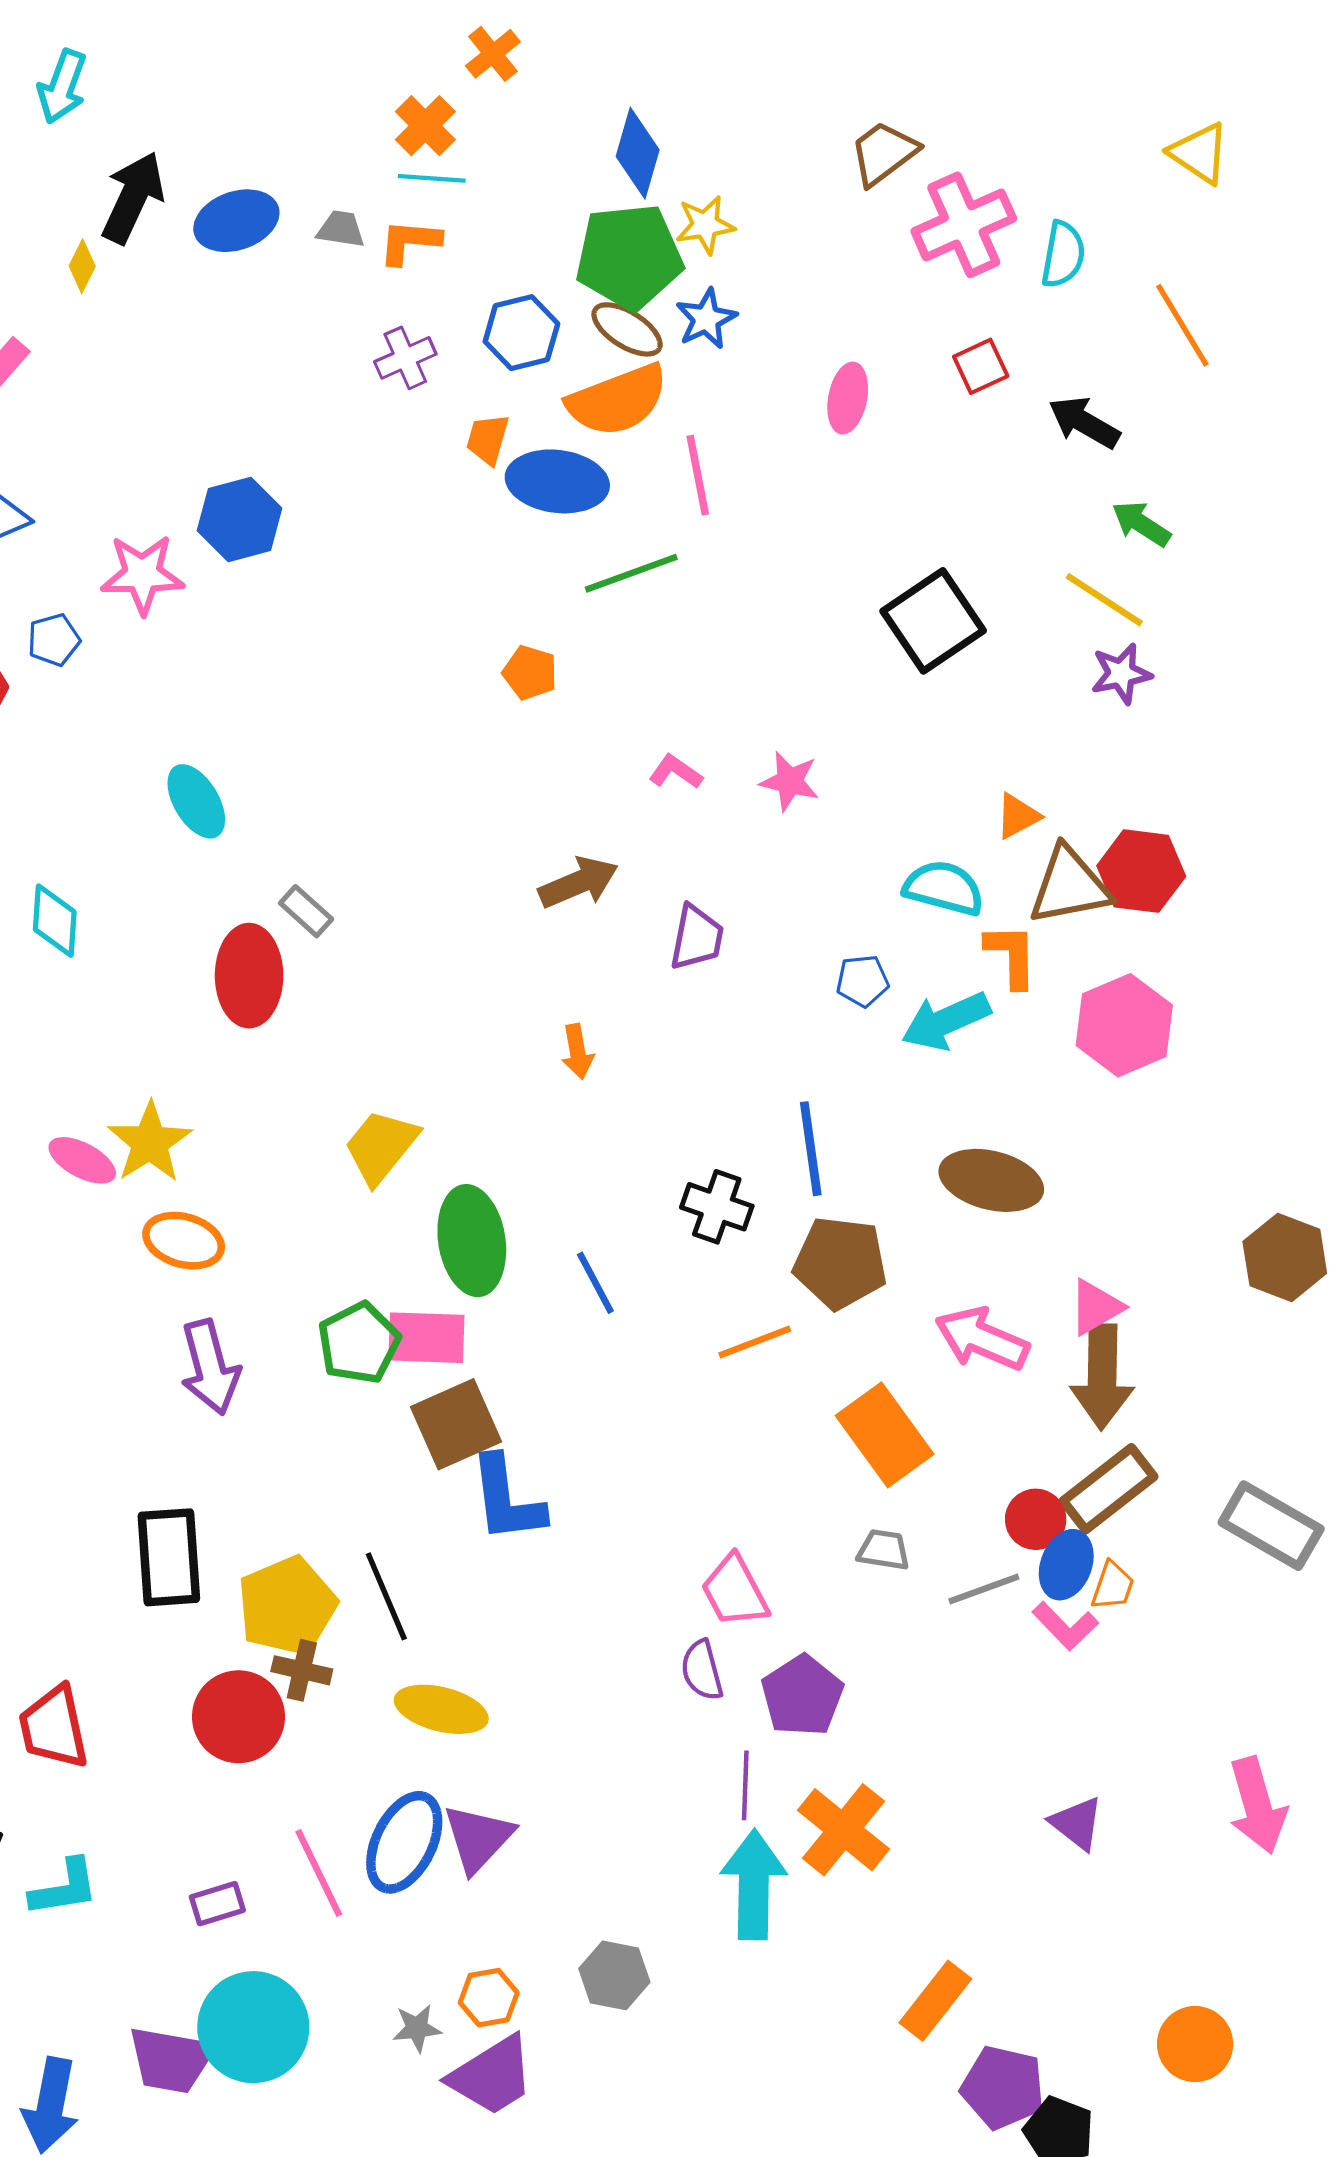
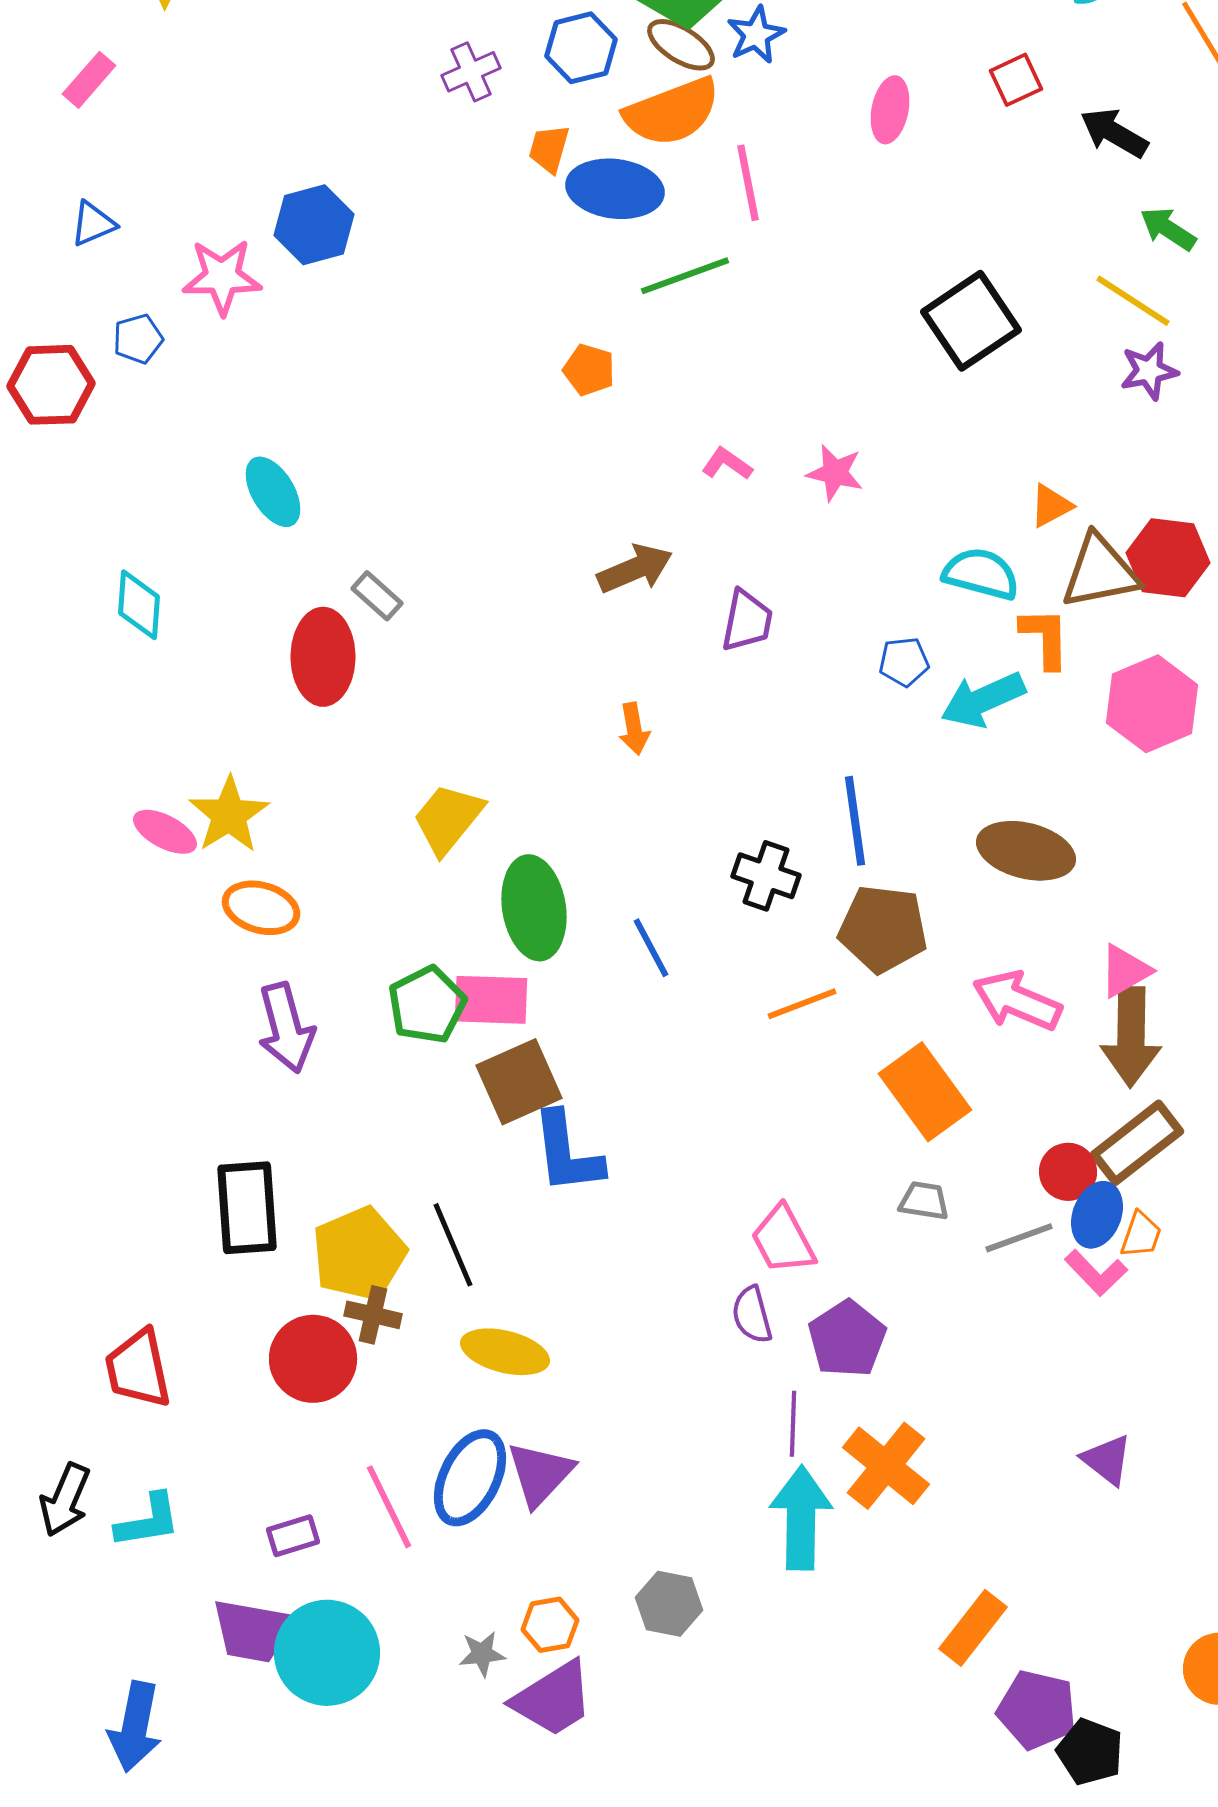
purple trapezoid: (171, 2060) -> (253, 1631), moved

